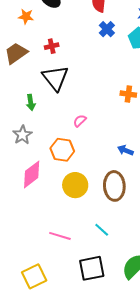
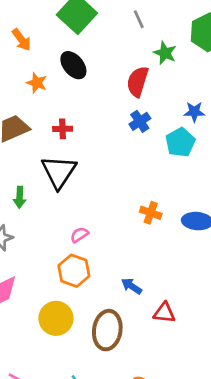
orange hexagon: (62, 150) -> (74, 271), moved

